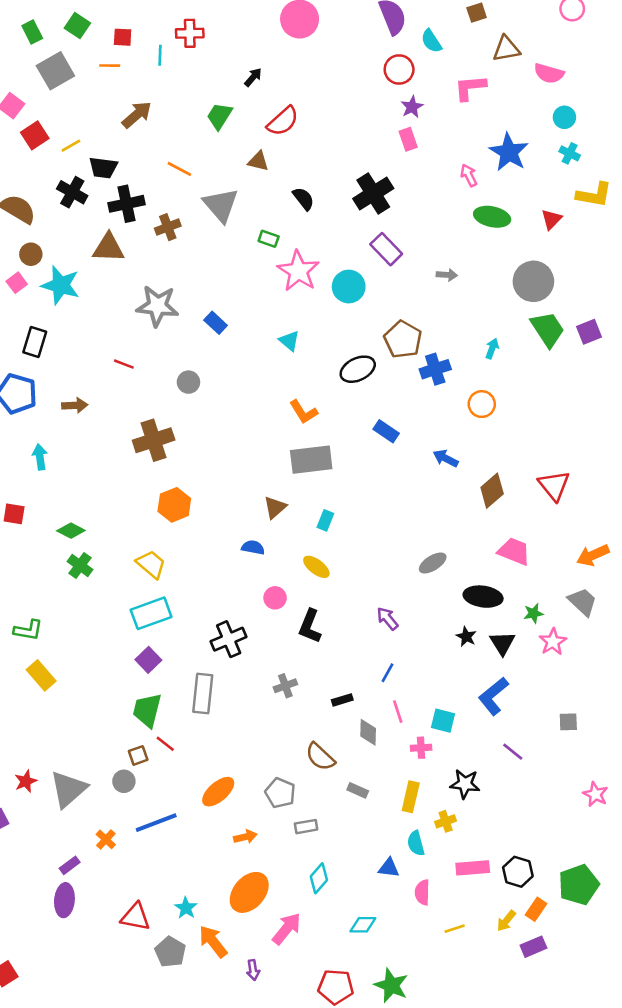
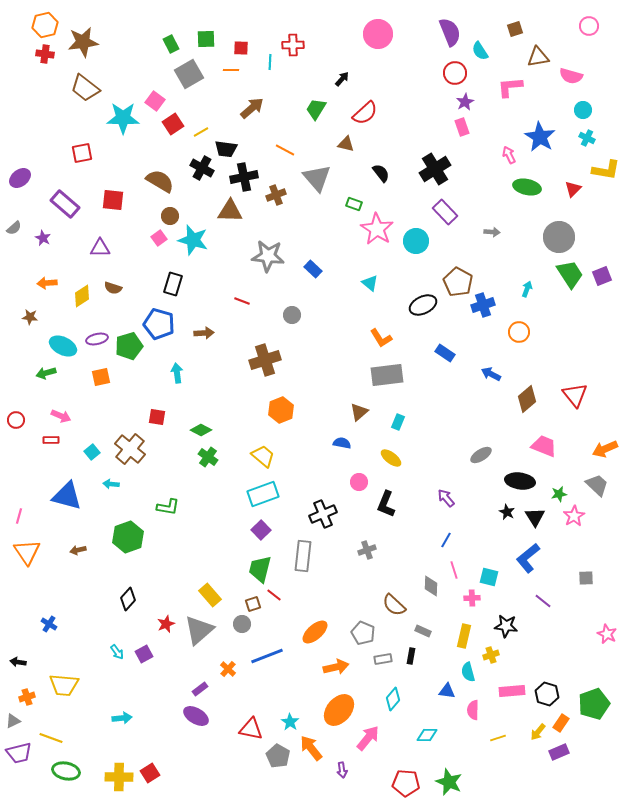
green square: (77, 26) -> (206, 39), turned -36
yellow rectangle: (41, 675) -> (210, 595), moved
black rectangle: (342, 700) -> (411, 656), moved, turned -63
orange arrow: (245, 837) -> (336, 667), size x1.4
purple ellipse: (64, 900) -> (196, 716), turned -65

